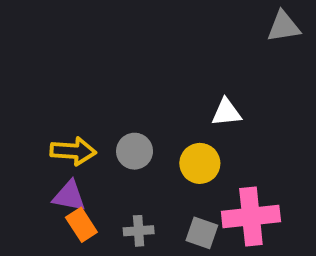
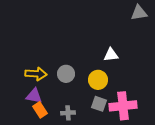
gray square: (202, 233) -> (99, 104), moved

